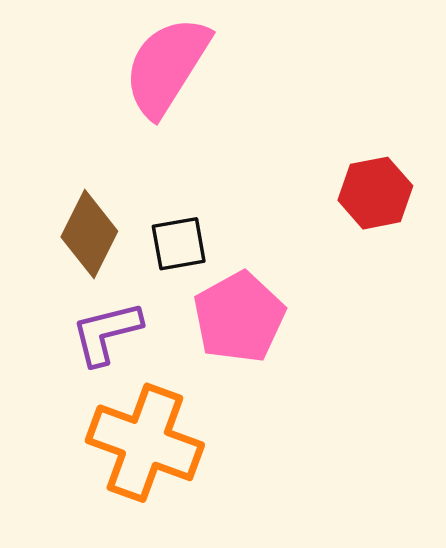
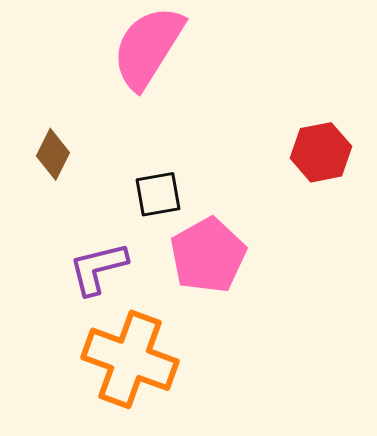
brown diamond: (89, 234) -> (53, 154), moved, size x0.7

